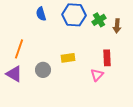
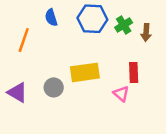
orange line: (19, 49) -> (24, 40), moved
yellow rectangle: (68, 58) -> (85, 72), size x1.6
pink triangle: (97, 75) -> (121, 94), turned -32

